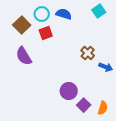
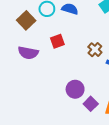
red square: (46, 33) -> (57, 41), moved
purple semicircle: (24, 56) -> (28, 53), turned -48

